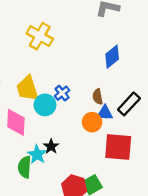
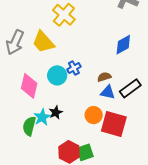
yellow trapezoid: (28, 88) -> (43, 42), moved, turned -35
brown semicircle: (98, 97) -> (104, 77), turned 72
orange circle: (92, 122) -> (94, 115), moved

